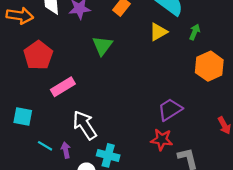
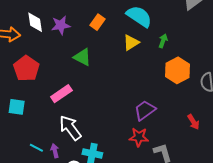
green triangle: (102, 46) -> (82, 57), turned -36
pink rectangle: (63, 87) -> (61, 94), moved
cyan square: (23, 117) -> (17, 107), moved

